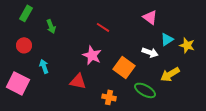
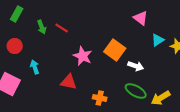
red line: (103, 27) -> (62, 28), moved
white arrow: (150, 52) -> (136, 66), moved
orange square: (124, 67) -> (115, 50), moved
yellow arrow: (170, 74) -> (161, 98), moved

